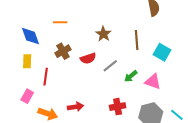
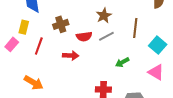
gray line: (110, 66) -> (106, 36), moved
pink triangle: (153, 82) -> (156, 72), moved
pink rectangle: (27, 96) -> (12, 44), moved
red arrow: (76, 107) -> (71, 56), moved

